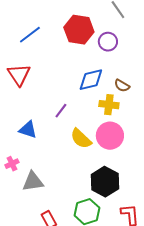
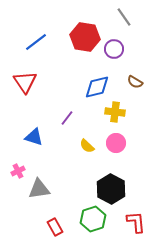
brown semicircle: (122, 86) -> (135, 82), moved
pink circle: (110, 136) -> (116, 143), size x0.7
yellow semicircle: (81, 139) -> (87, 146), size x0.7

